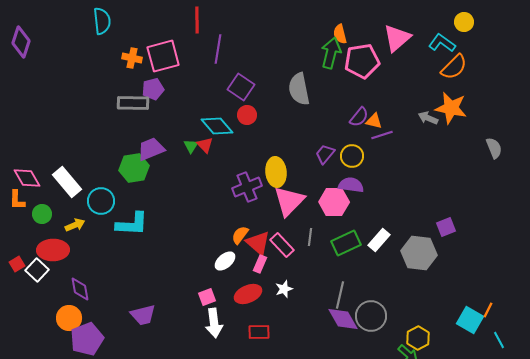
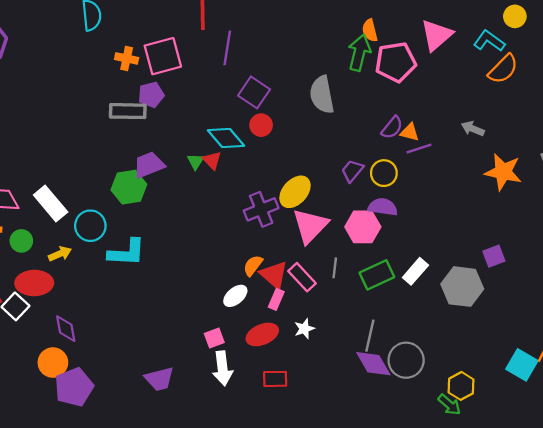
orange star: (451, 108) -> (503, 172), moved
yellow ellipse: (276, 172) -> (295, 192), turned 48
purple trapezoid: (143, 315) -> (159, 379), moved

